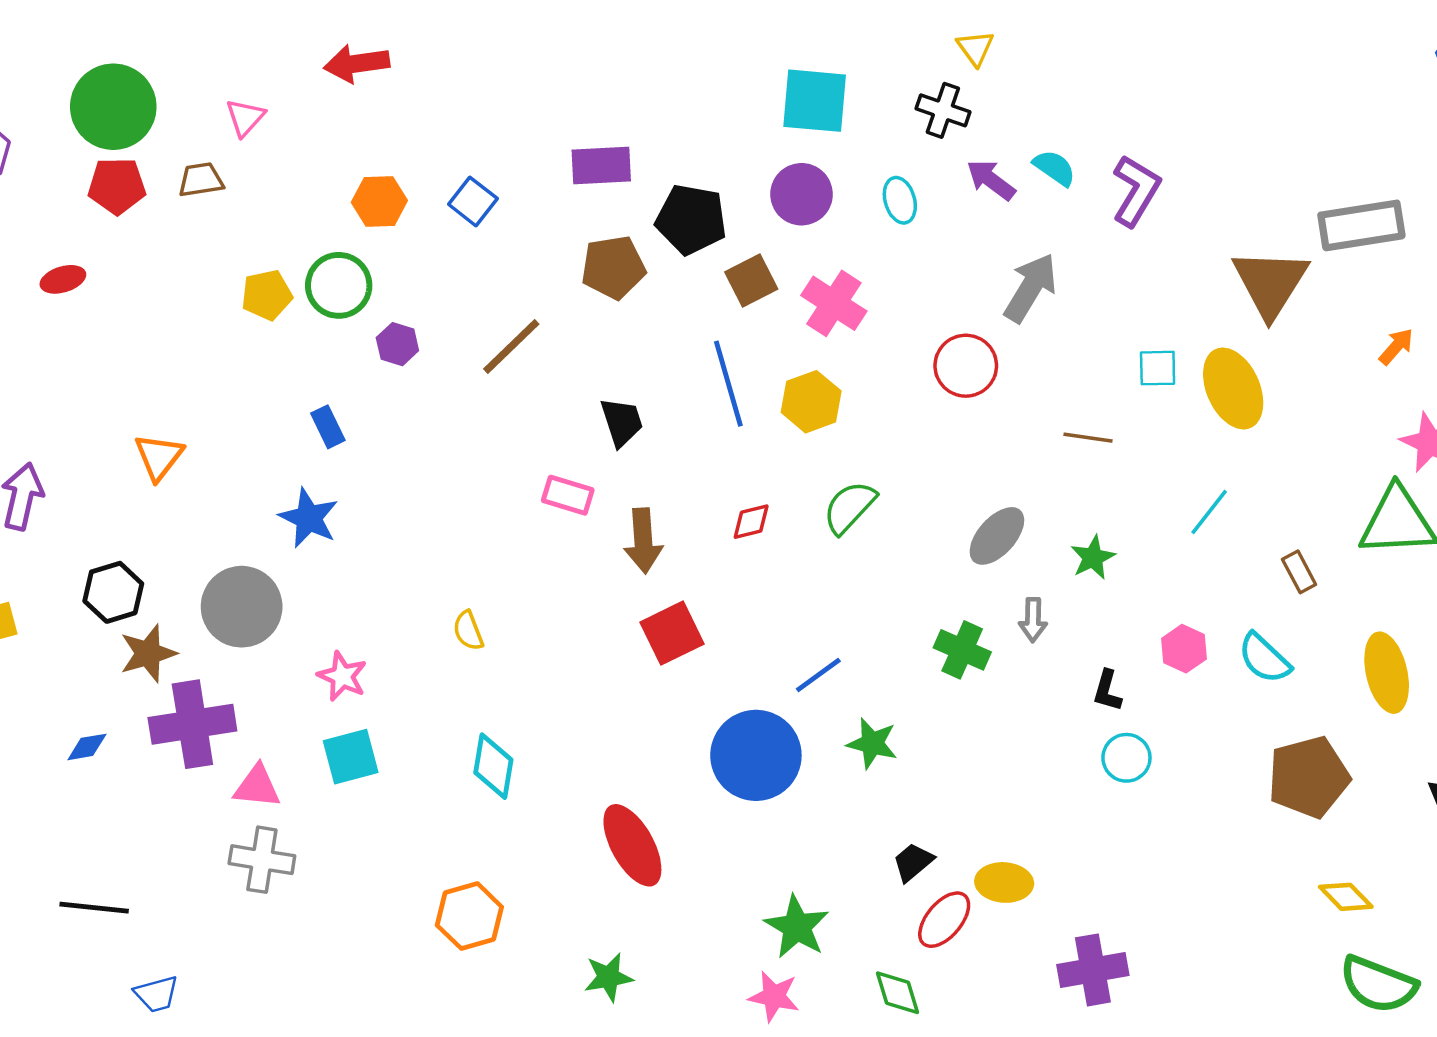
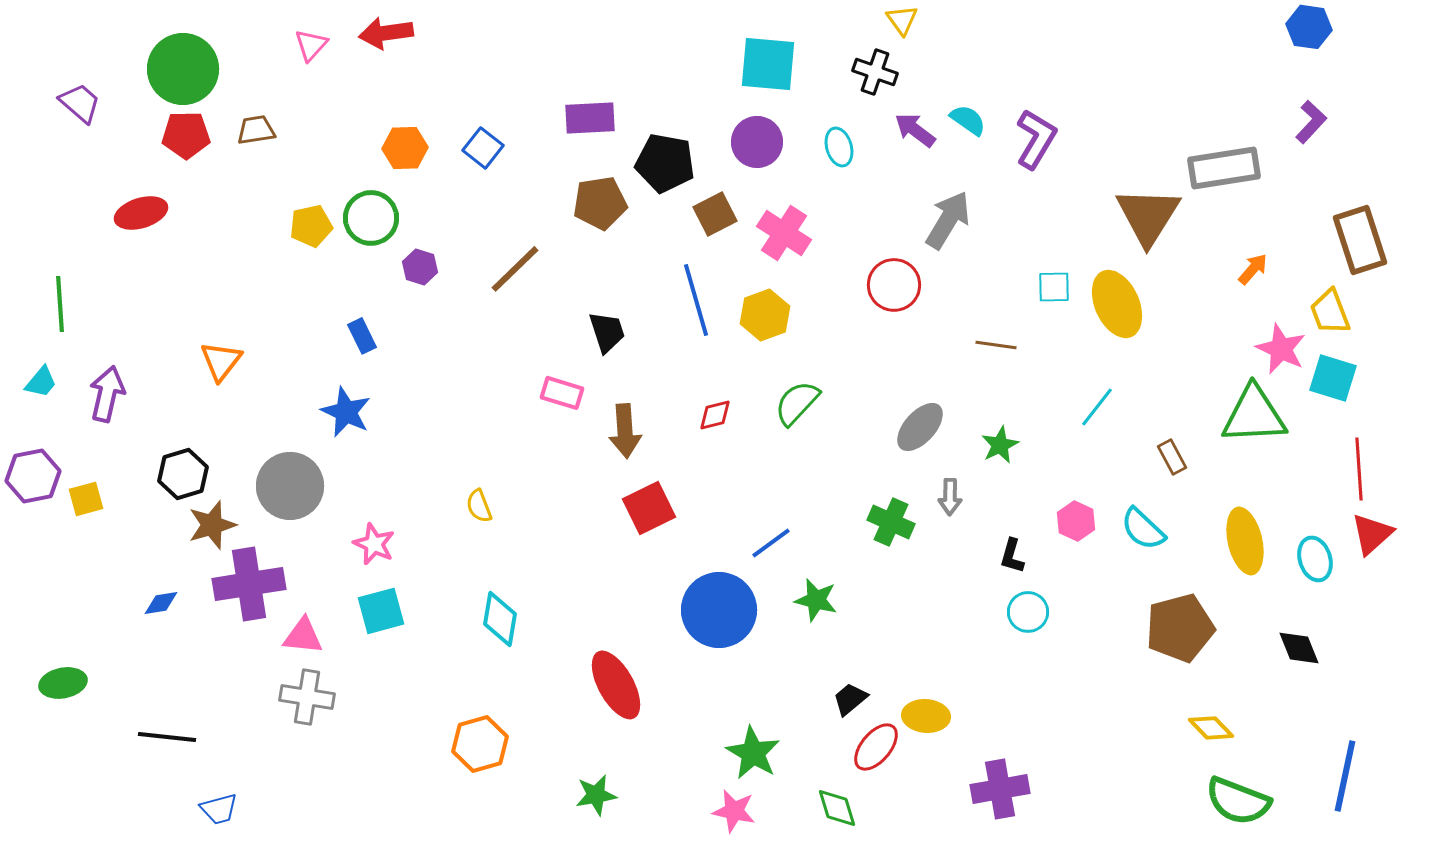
pink triangle: (245, 118) -> (311, 45), moved
red ellipse: (63, 279) -> (141, 213), size x1.4

